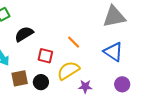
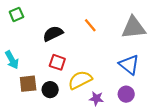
black semicircle: (24, 34) -> (53, 34), moved
orange line: (74, 42) -> (90, 25), moved
purple circle: (122, 84) -> (126, 94), moved

